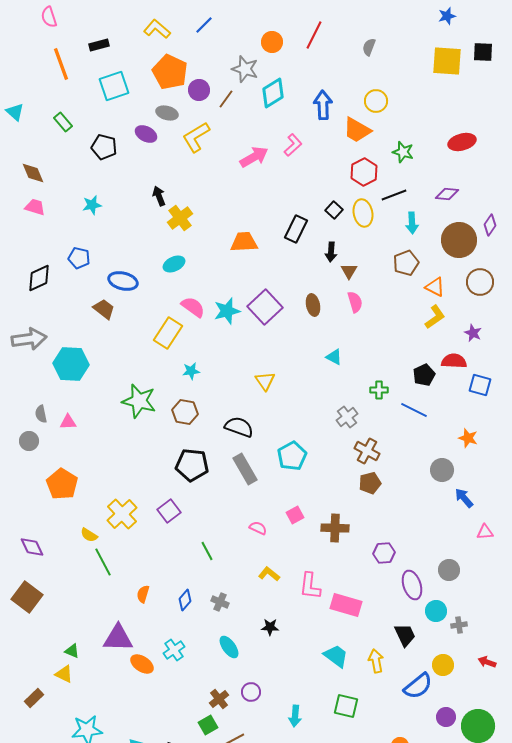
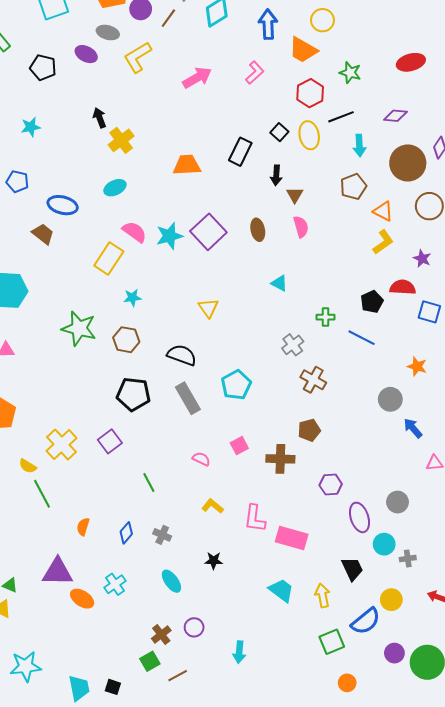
pink L-shape: (293, 145) -> (255, 73), moved
brown pentagon: (370, 483) -> (309, 430), moved
green square: (346, 706) -> (332, 642), moved, turned -35

